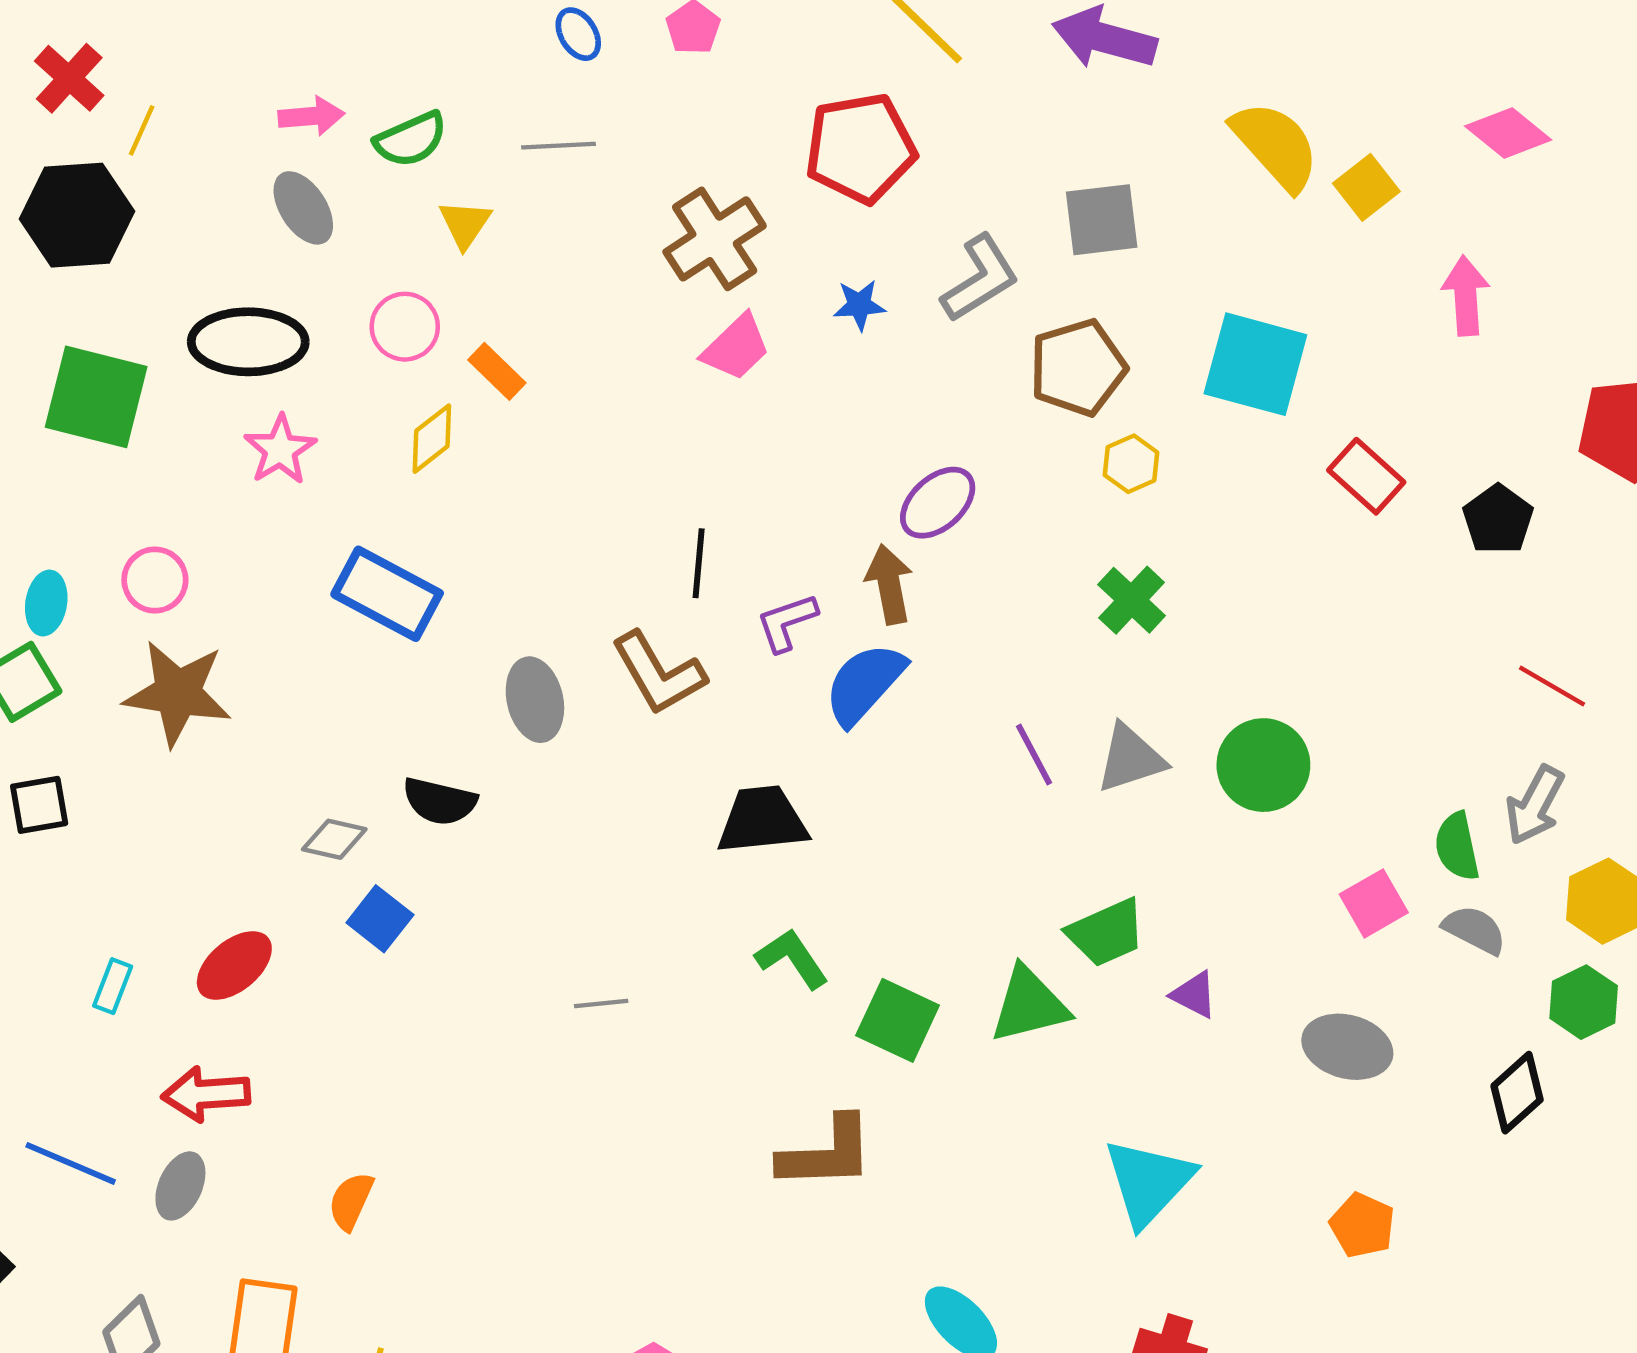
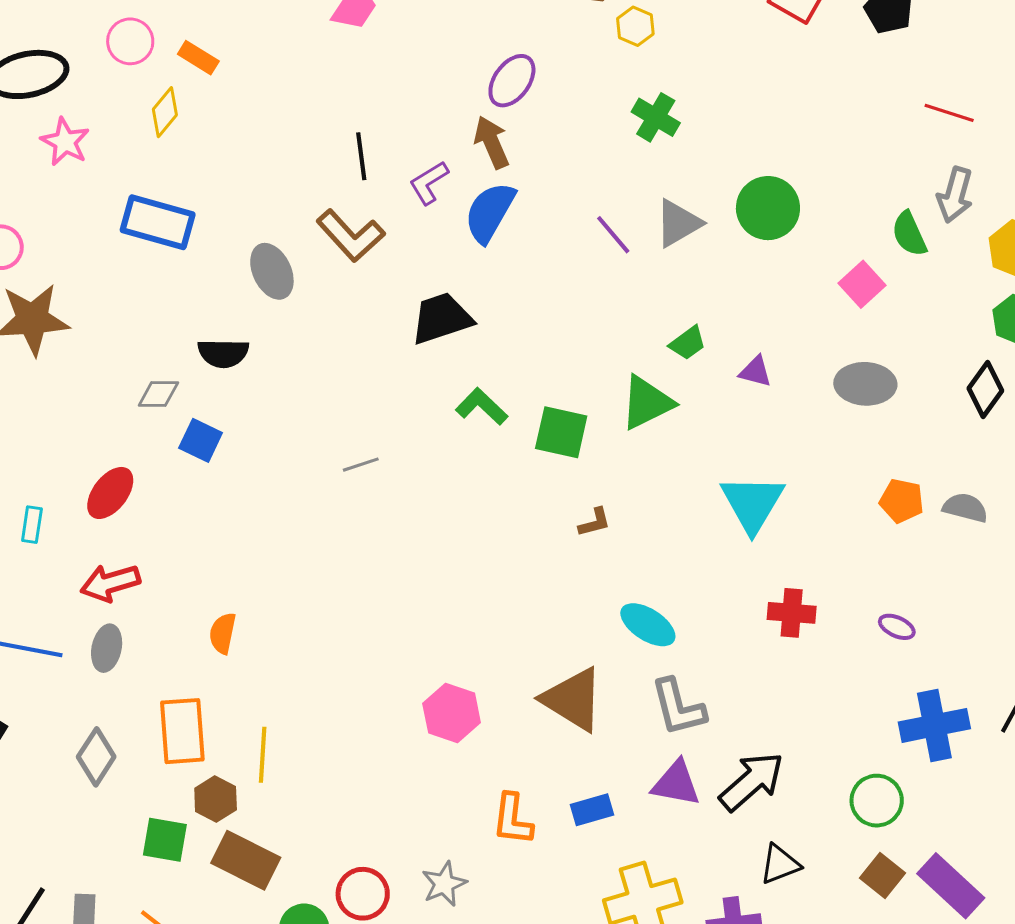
gray semicircle: (1474, 930) -> (965, 508), moved
green trapezoid: (1106, 933) -> (688, 343), size x0.7
brown L-shape: (826, 1153) -> (595, 522), moved, size x0.5

